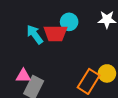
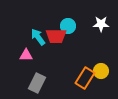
pink triangle: (23, 76) -> (26, 55), moved

